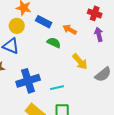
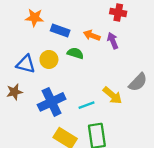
yellow circle: (17, 26) -> (49, 59), moved
purple arrow: (99, 34) -> (113, 41), moved
yellow arrow: (80, 62) -> (112, 95), moved

